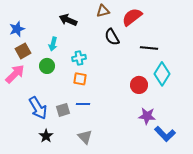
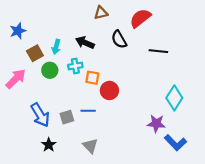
brown triangle: (103, 11) -> (101, 13), moved
black arrow: (68, 20) -> (85, 43), moved
brown square: (23, 51) -> (35, 53), moved
cyan cross: (79, 58) -> (75, 66), moved
cyan diamond: (162, 74) -> (174, 98), moved
orange square: (80, 79) -> (92, 78), moved
red circle: (139, 85) -> (109, 90), moved

